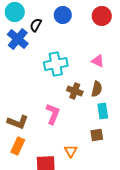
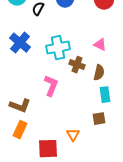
blue cross: (18, 39) -> (20, 43), moved
brown cross: (75, 91) -> (77, 65), moved
pink L-shape: (53, 114) -> (51, 86), moved

